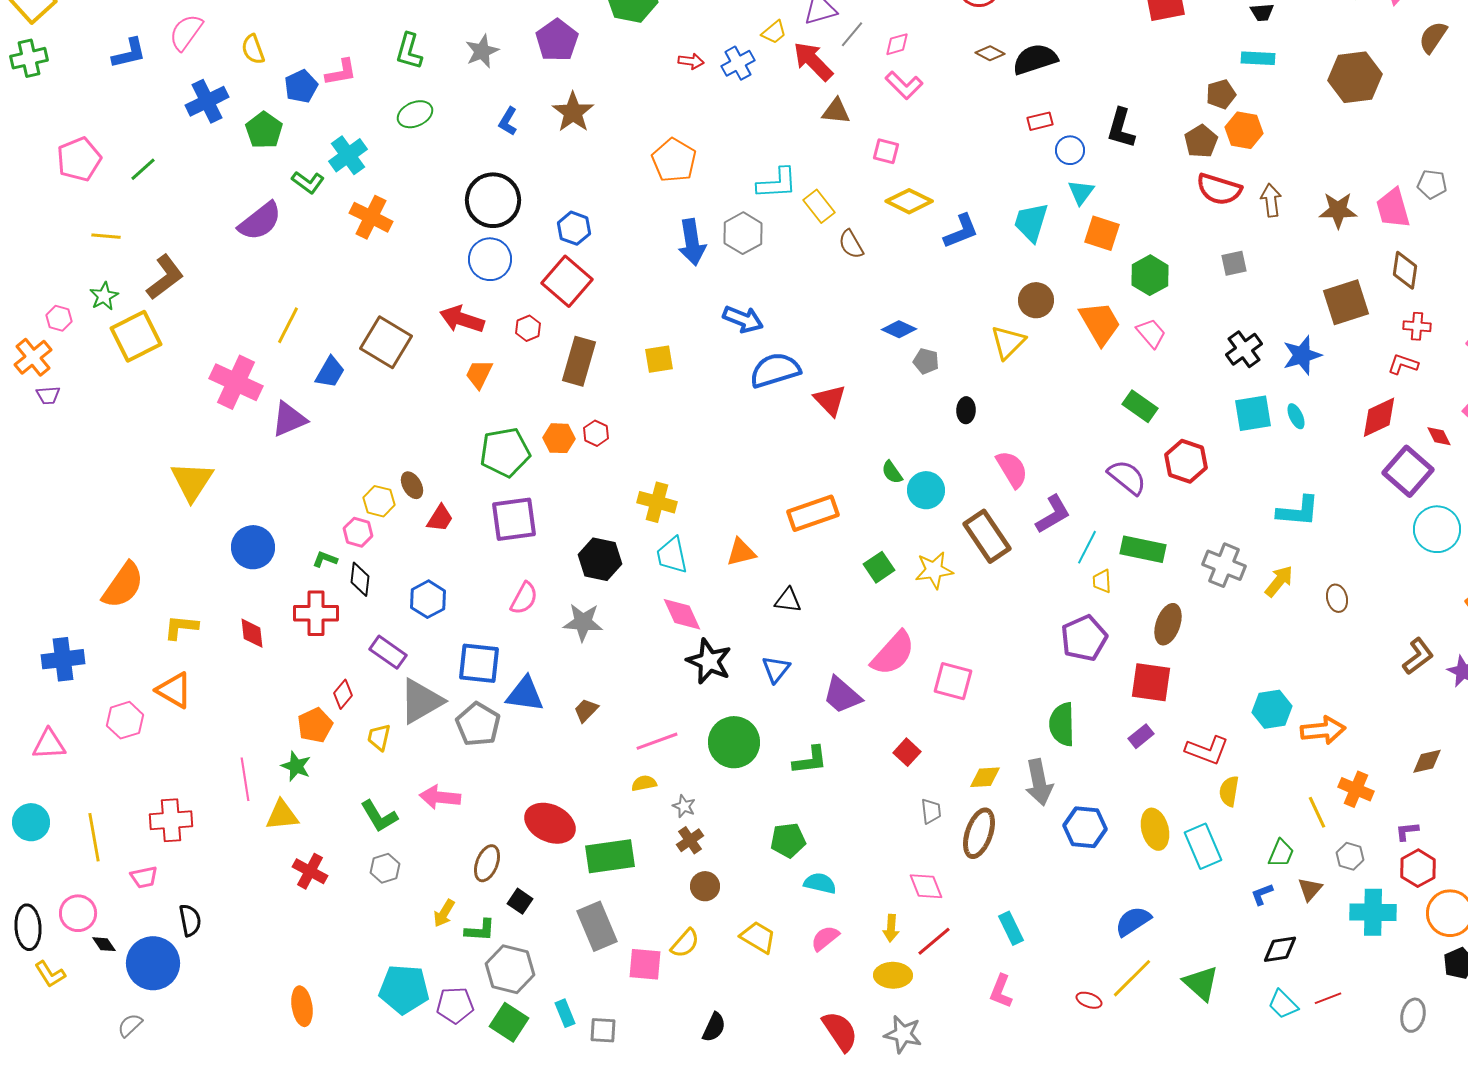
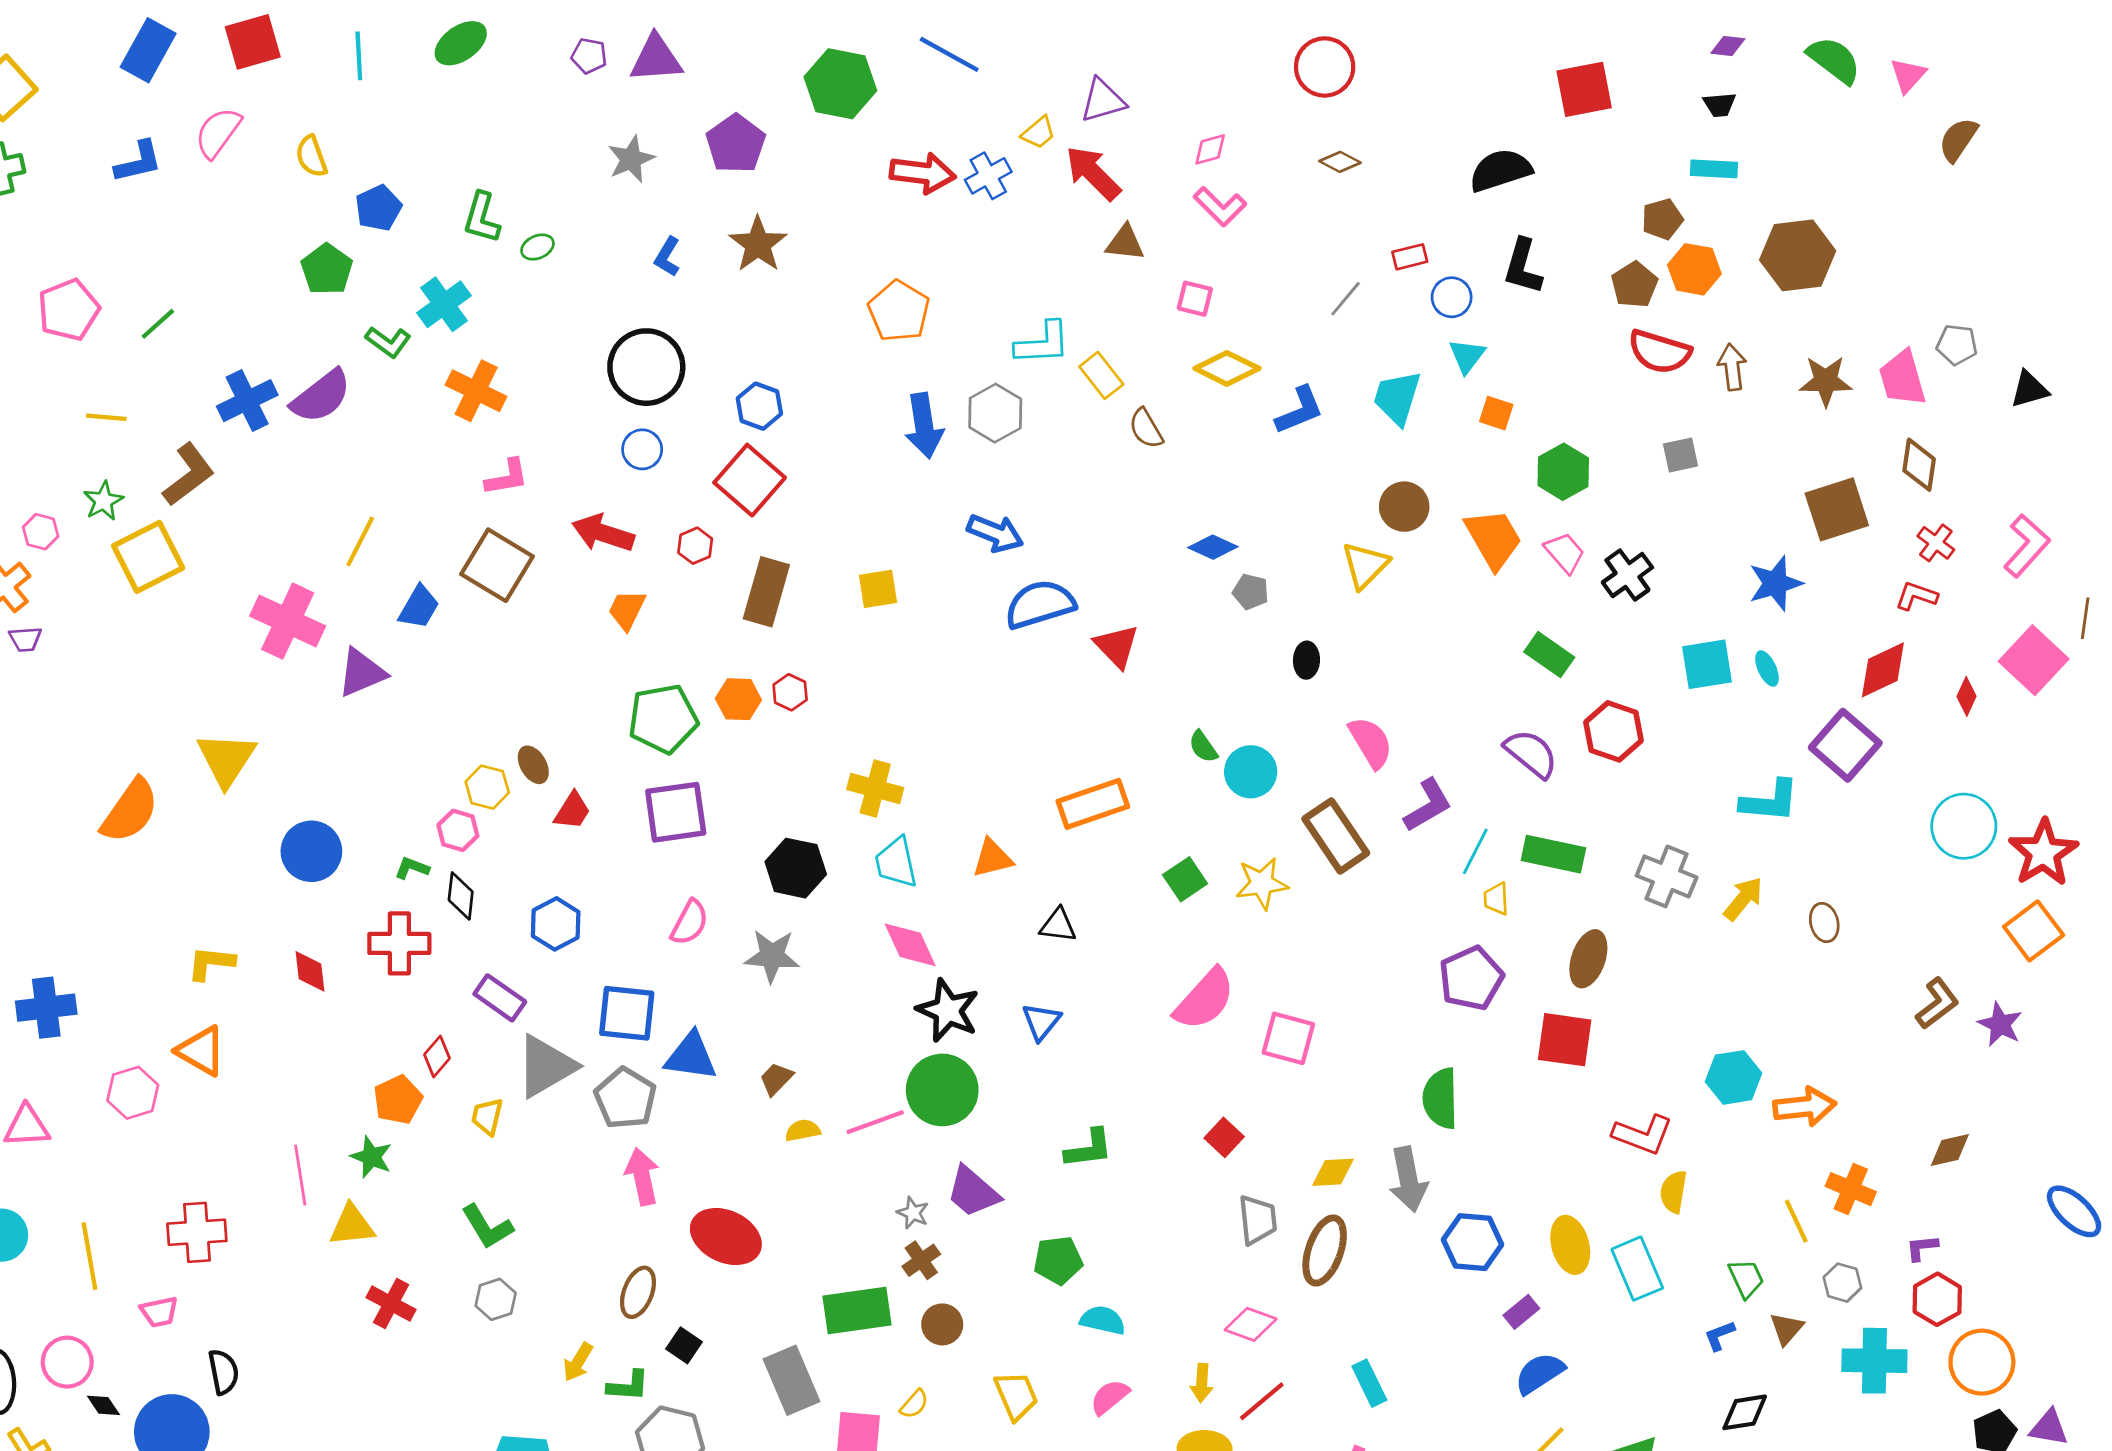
gray line: (852, 34) -> (1346, 299), moved
green L-shape: (409, 51) -> (482, 218), moved
black semicircle: (1035, 59) -> (1500, 170), moved
red arrow: (691, 61) -> (923, 173), size x1.8
pink L-shape: (341, 72) -> (507, 477), moved
brown hexagon: (1355, 77) -> (1798, 255), moved
blue cross: (207, 101) -> (247, 401), moved
green ellipse: (415, 114) -> (537, 247), size x0.7
orange square: (1102, 233) -> (1496, 413), size x0.7
blue circle: (490, 259) -> (642, 449), size x0.7
red cross: (1417, 326) -> (1936, 543), turned 32
black cross: (1244, 349) -> (1627, 575), moved
red diamond: (1439, 436) -> (1967, 696), turned 52
purple square: (1408, 471) -> (1845, 745), moved
orange semicircle: (123, 585) -> (130, 811), moved
purple trapezoid: (842, 695) -> (973, 1192), moved
purple rectangle: (1141, 736) -> (1521, 1312), moved
green circle: (734, 742) -> (942, 1090), moved
yellow semicircle: (644, 783) -> (803, 1130), moved
pink arrow: (440, 797) -> (642, 1176), moved, turned 72
gray trapezoid: (931, 811) -> (1258, 1220), size x1.4
green trapezoid: (1281, 853) -> (1746, 1278), turned -48
green rectangle: (610, 856) -> (857, 1310), moved
pink diamond: (926, 886) -> (1251, 1324), turned -48
yellow trapezoid: (758, 937) -> (1016, 1396), turned 36
yellow semicircle: (685, 943) -> (914, 1404), size x0.7

